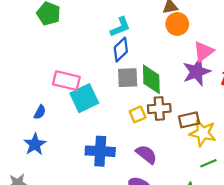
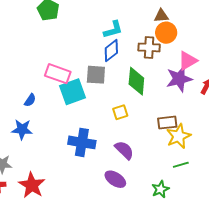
gray square: (128, 78) -> (96, 75), moved
brown cross: (159, 108) -> (149, 47), moved
yellow star: (203, 133) -> (179, 136), turned 30
blue star: (35, 144) -> (22, 129), turned 30

